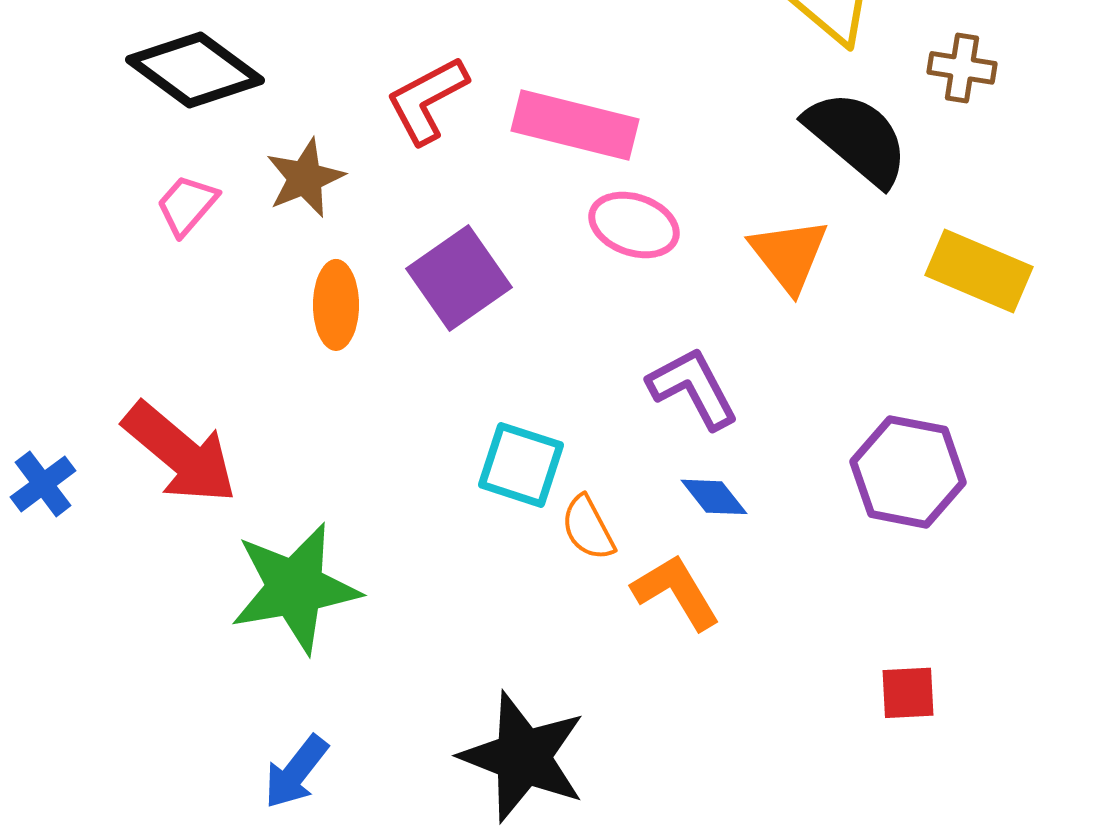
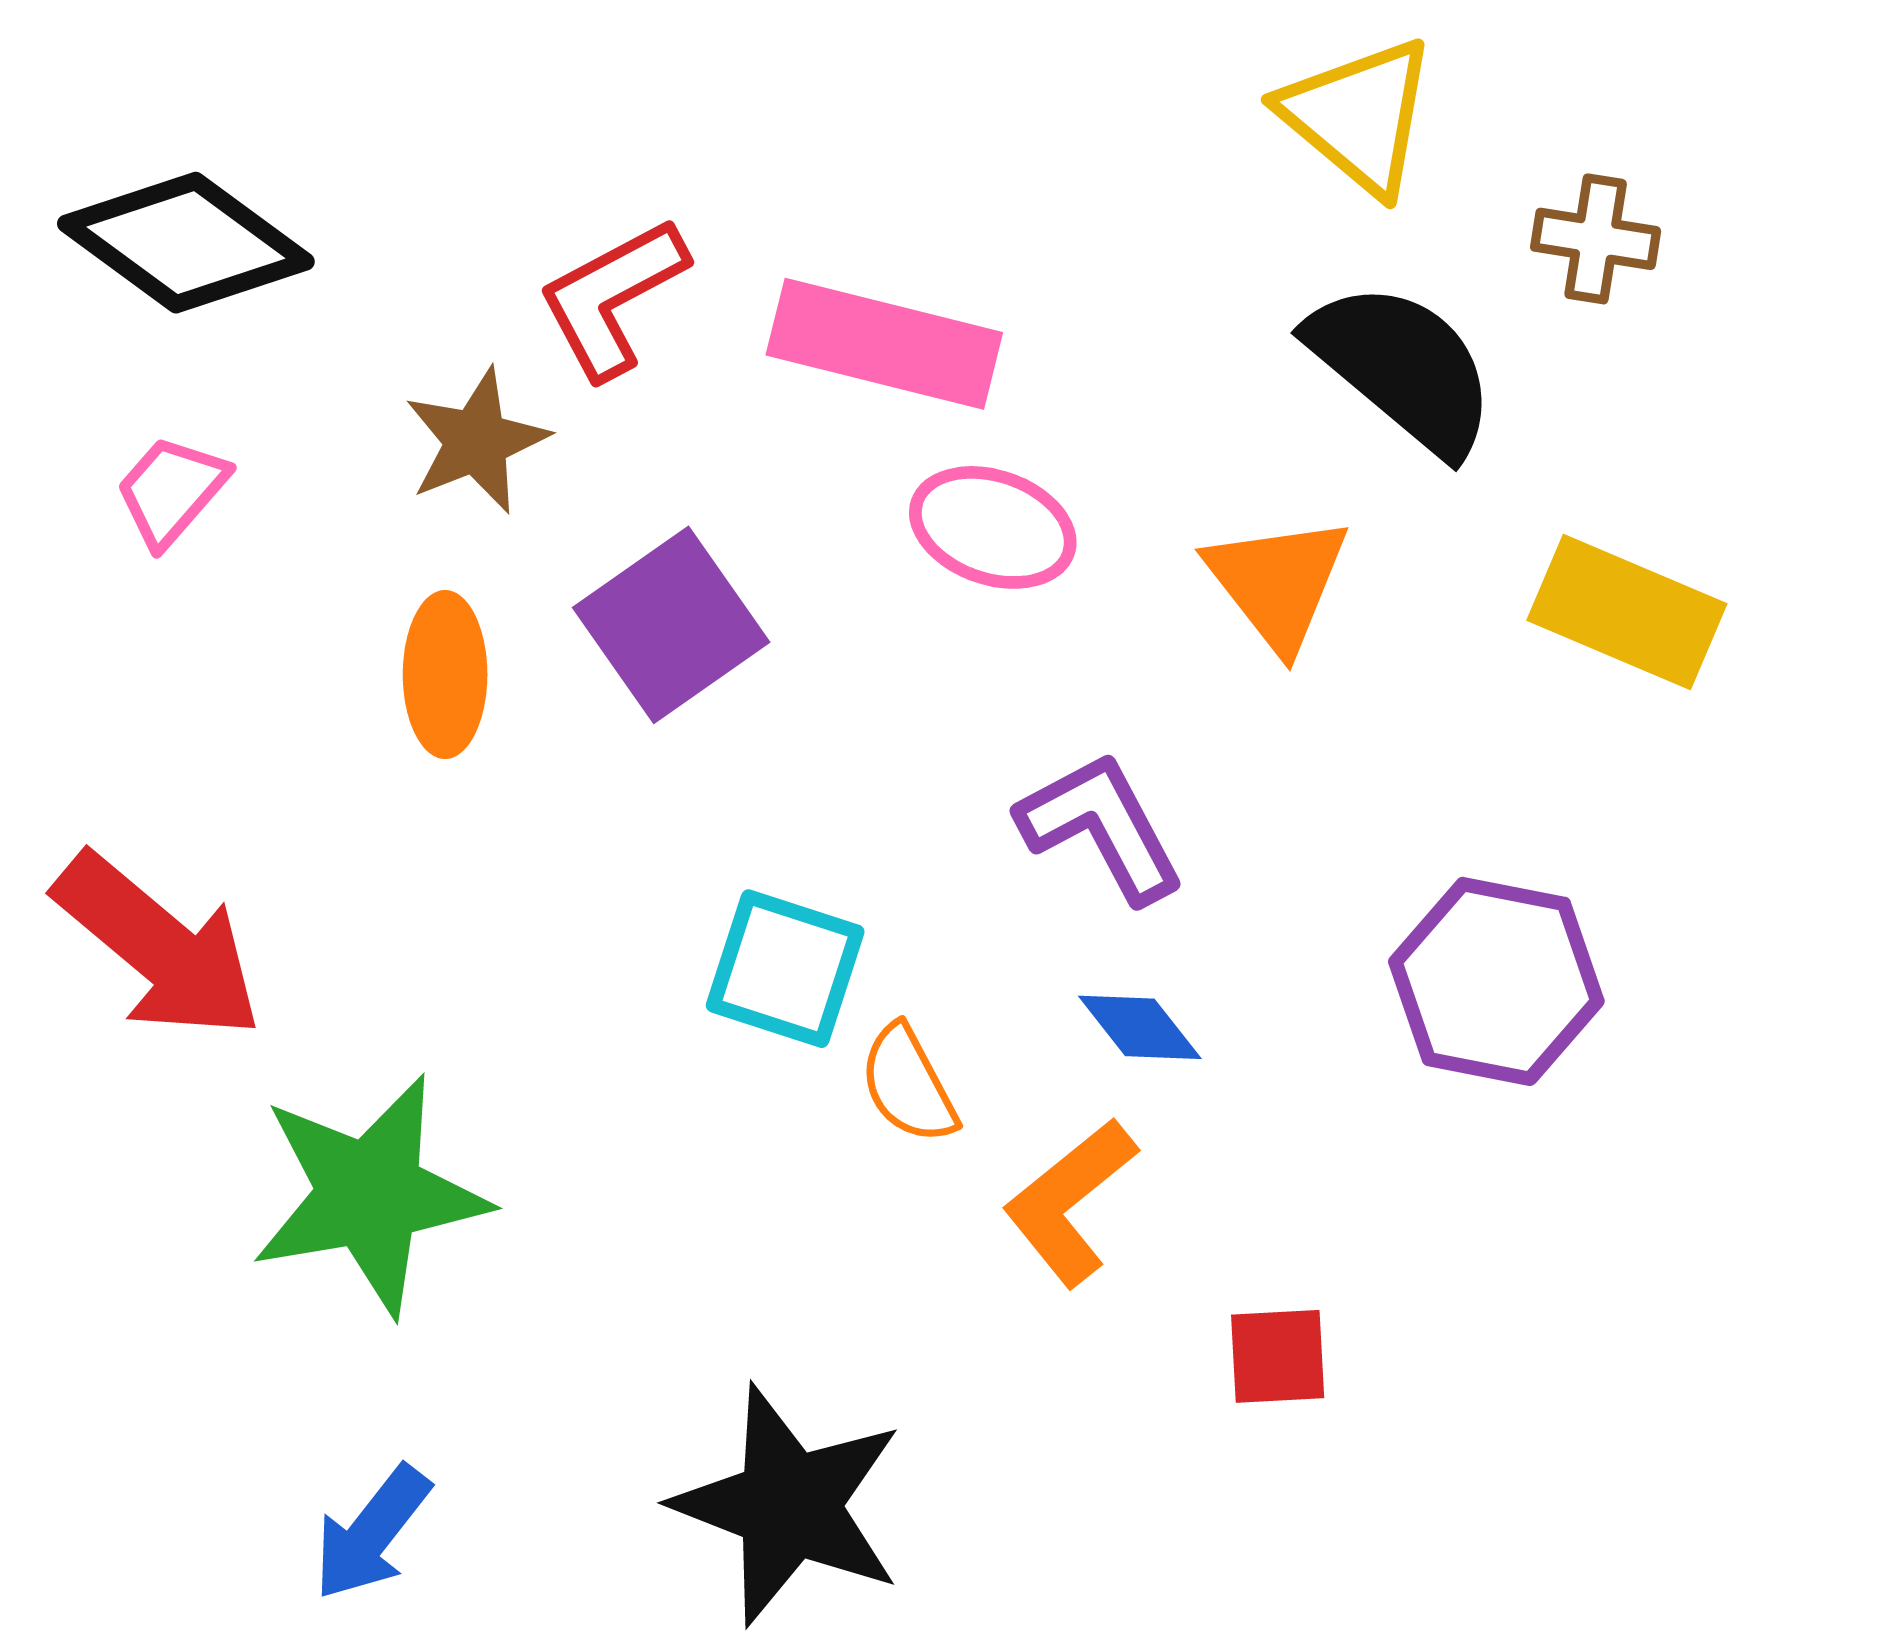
brown star: (305, 178) -> (476, 441), moved
orange L-shape: (676, 592) -> (1070, 1202), turned -98
red square: (908, 693) -> (1278, 1356), moved

